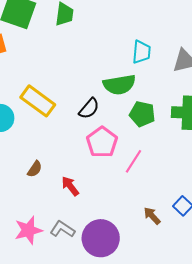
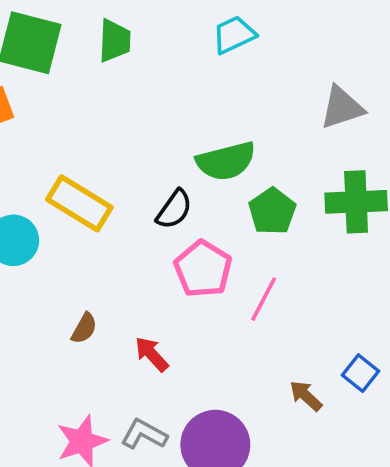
cyan trapezoid: (141, 52) -> (234, 35), moved, turned -115
green pentagon: (142, 114) -> (272, 211), turned 30

